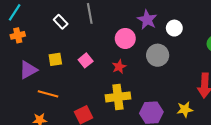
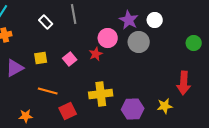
white circle: (174, 28) -> (155, 20), moved
gray circle: (158, 55) -> (139, 42), moved
red star: (119, 67) -> (96, 54), moved
orange line: (48, 94) -> (48, 91), moved

